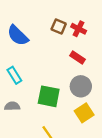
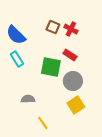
cyan rectangle: (14, 75) -> (17, 59), moved
green square: (49, 96) -> (51, 67), moved
gray semicircle: (12, 106) -> (28, 99), moved

